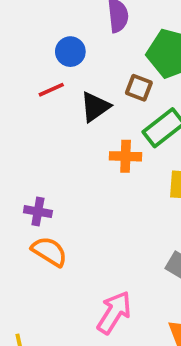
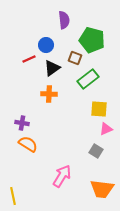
blue circle: (70, 52) -> (46, 45), moved
orange cross: (126, 156) -> (49, 94), moved

